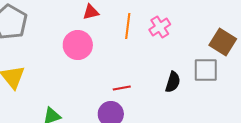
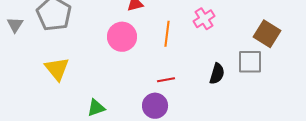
orange line: (128, 26) -> (167, 34), moved

